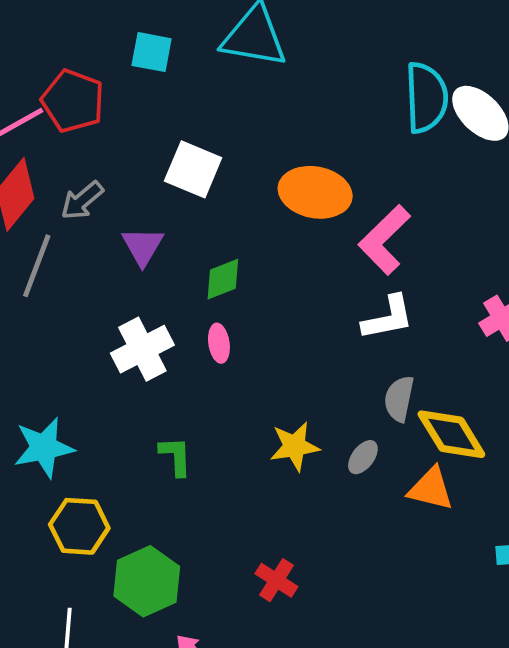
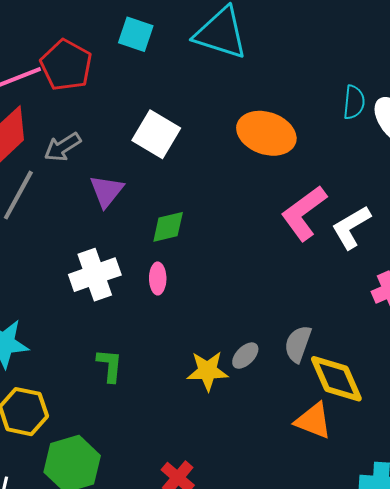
cyan semicircle: (426, 98) -> (354, 102), size x0.6
orange ellipse: (315, 192) -> (266, 133), moved
white L-shape: (388, 318) -> (351, 227), moved, turned 153
gray ellipse: (363, 457) -> (245, 356), moved

